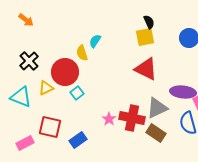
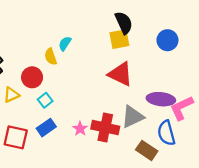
black semicircle: (149, 22) -> (124, 23), size x1.5
red circle: (65, 72) -> (32, 77), size x0.7
brown rectangle: (156, 133) -> (147, 150), moved
blue rectangle: (78, 140) -> (46, 128), moved

